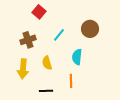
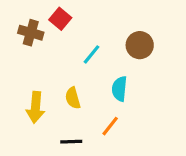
brown cross: (28, 40) -> (31, 33), moved, turned 35
orange line: (71, 81) -> (110, 126), turned 40

